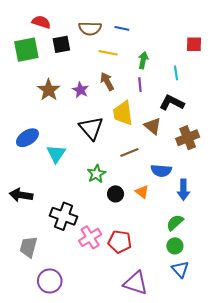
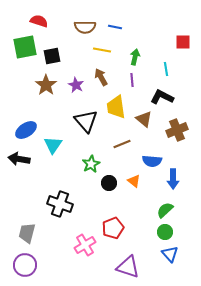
black square: (61, 44) -> (52, 56), moved
black arrow: (21, 195) -> (19, 159), moved
pink cross: (90, 237) -> (85, 245), moved
red pentagon: (120, 242) -> (113, 228), turned -30
purple circle: (50, 281) -> (25, 265), moved

